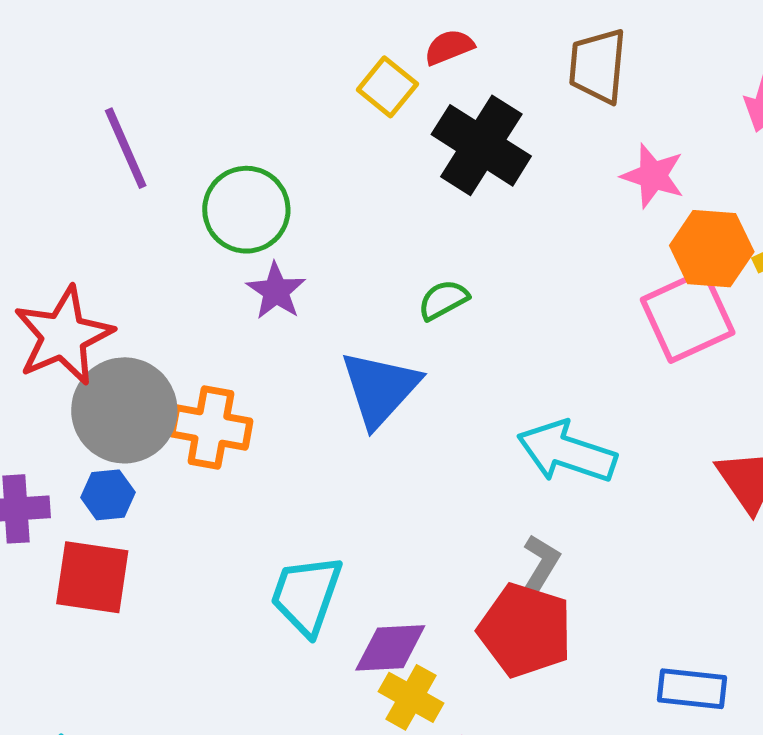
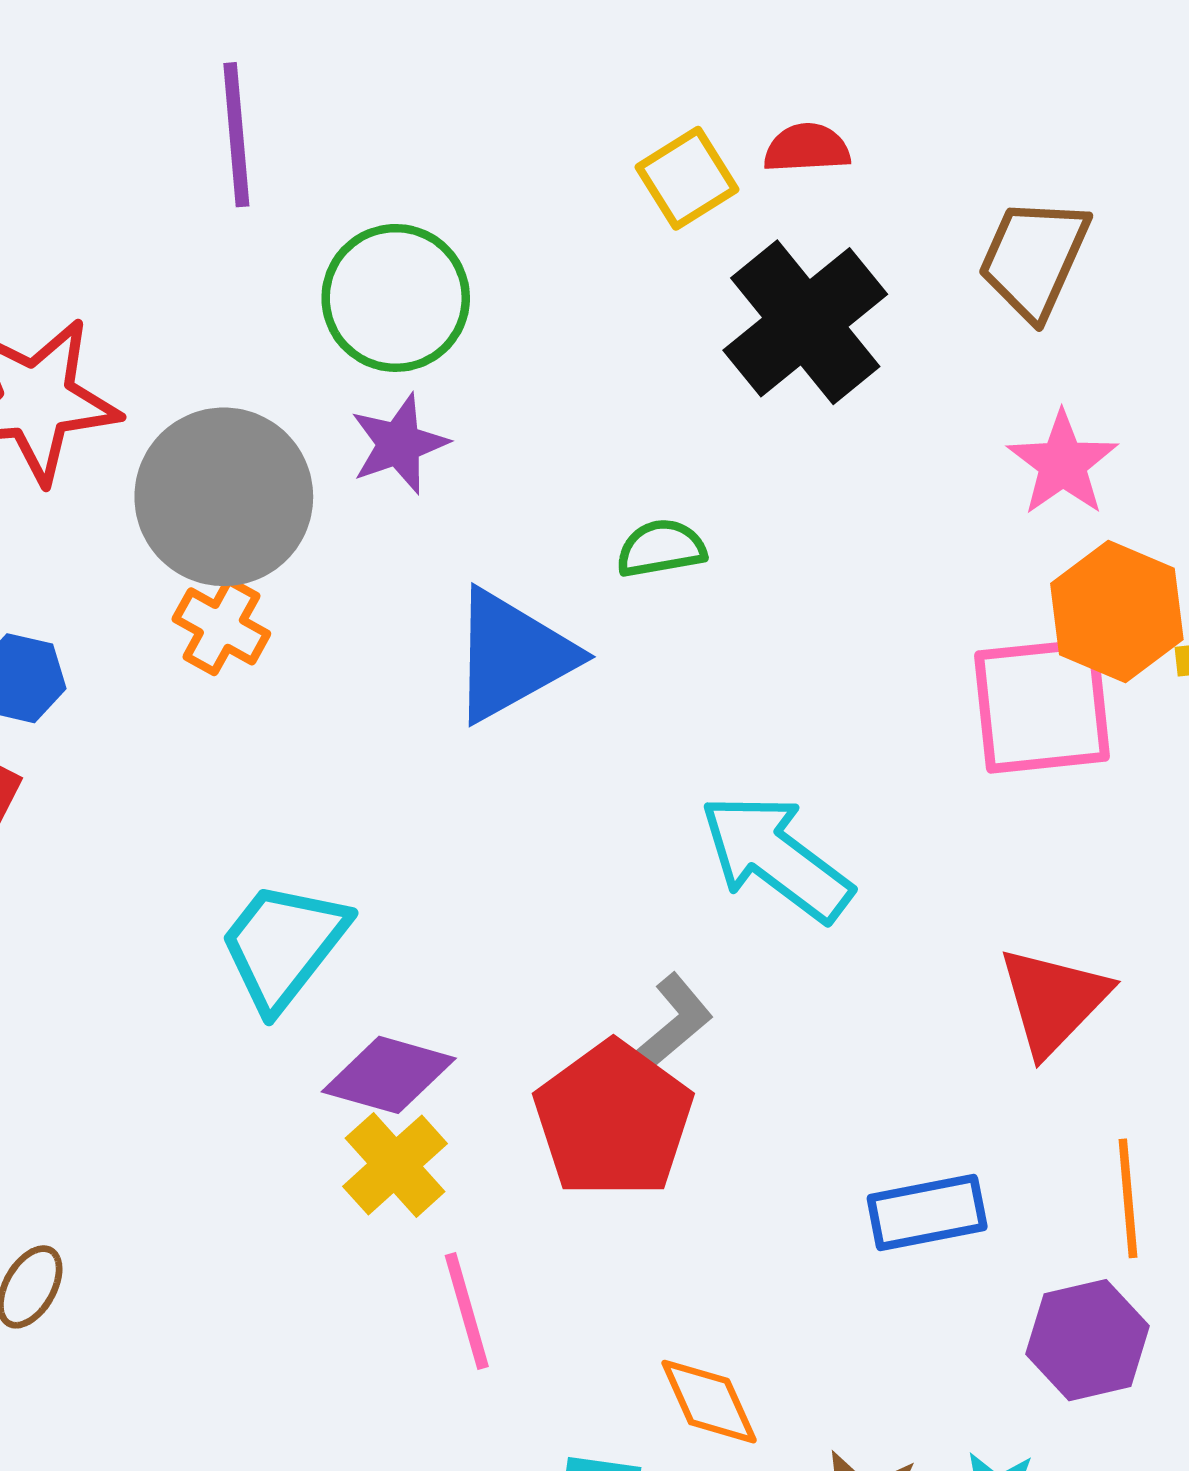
gray circle: (124, 410) -> (224, 497), moved
orange cross: (211, 428) -> (221, 626), size x0.7
blue rectangle: (692, 689) -> (927, 1213), moved, turned -36

